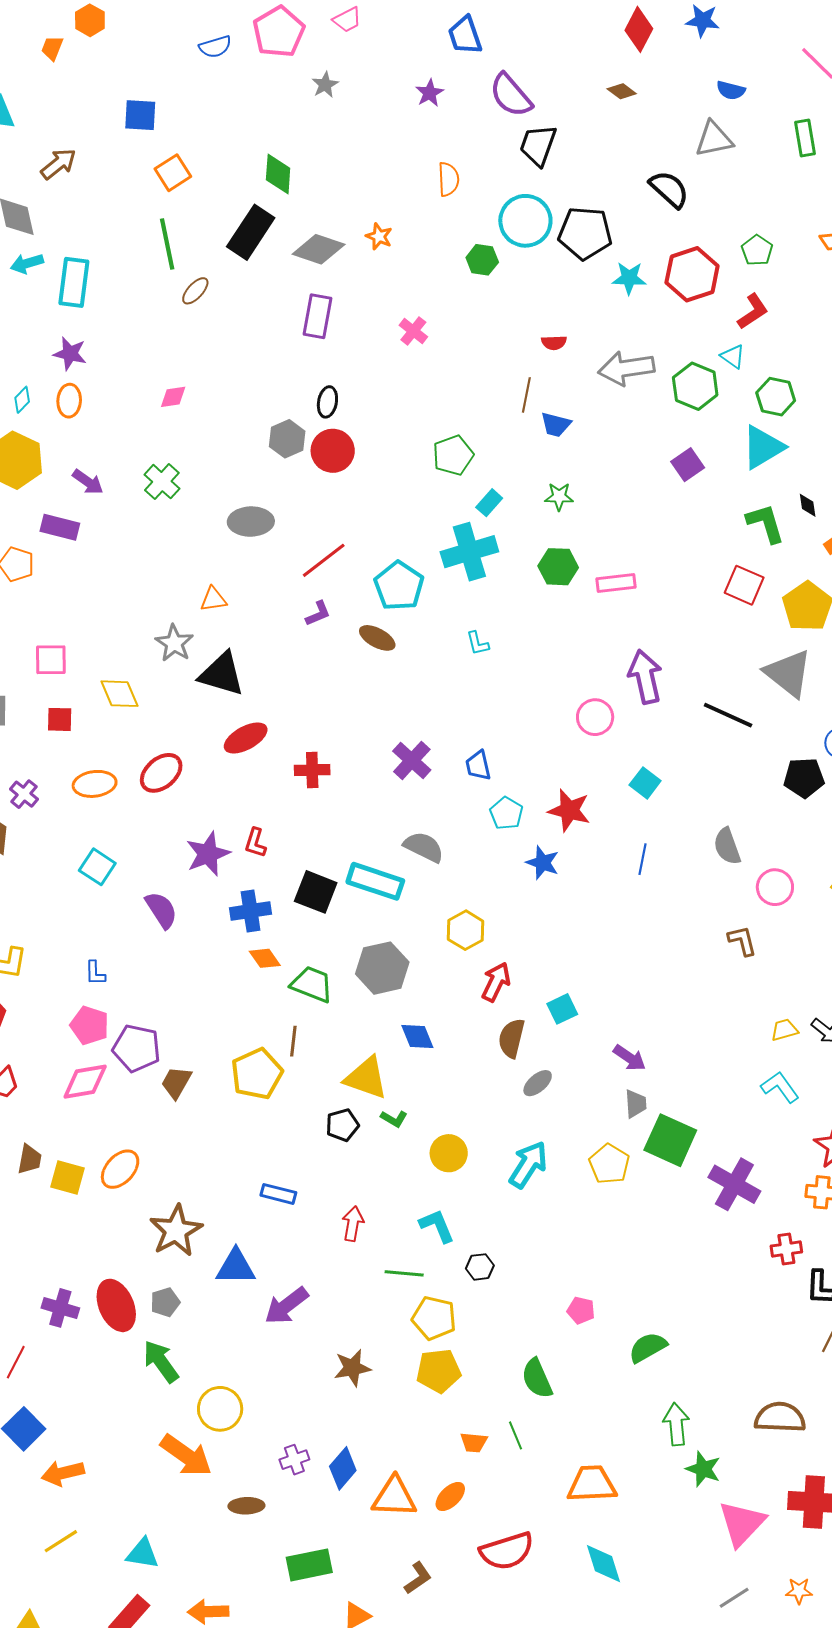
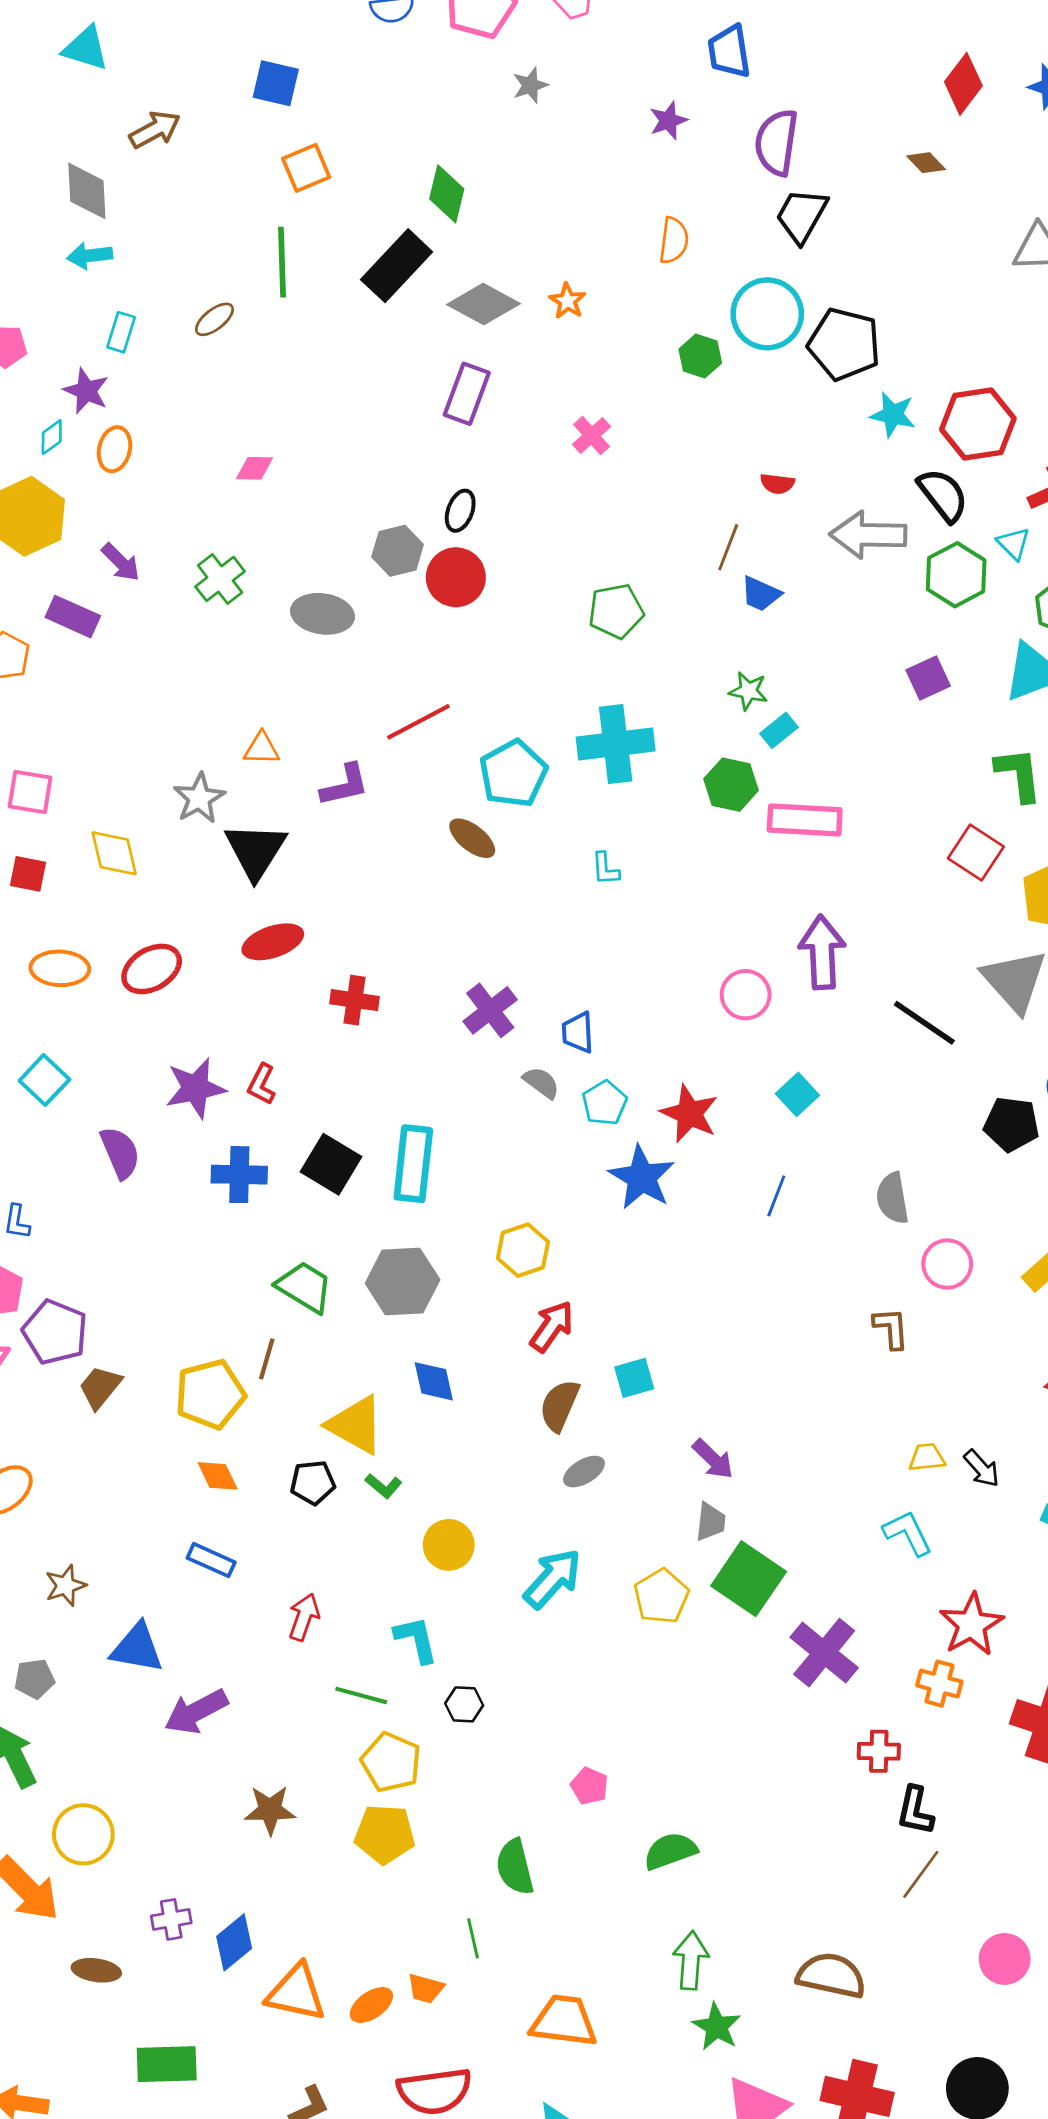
purple semicircle: (511, 95) -> (777, 142), turned 39
black semicircle: (669, 189) -> (943, 495), moved
cyan rectangle: (74, 282) -> (121, 332), moved, size x0.6
brown ellipse: (195, 291) -> (214, 319), moved
purple star: (70, 354) -> (86, 391), moved
cyan rectangle: (489, 503) -> (779, 730), moved
gray ellipse: (251, 522) -> (322, 614), moved
pink rectangle: (616, 583) -> (805, 820), size x1.4
purple L-shape: (318, 614) -> (345, 785), moved, size x1.4
black triangle: (222, 674) -> (256, 851), turned 36
gray semicircle: (424, 847) -> (541, 1083), moved, size x0.7
blue star: (543, 863) -> (642, 1177), size x1.4
cyan rectangle: (375, 881) -> (413, 1164), turned 68
orange diamond: (265, 958) -> (218, 1476), moved
brown star: (176, 1231) -> (65, 1586), size x0.6
orange trapezoid: (474, 1442) -> (426, 1989), moved

